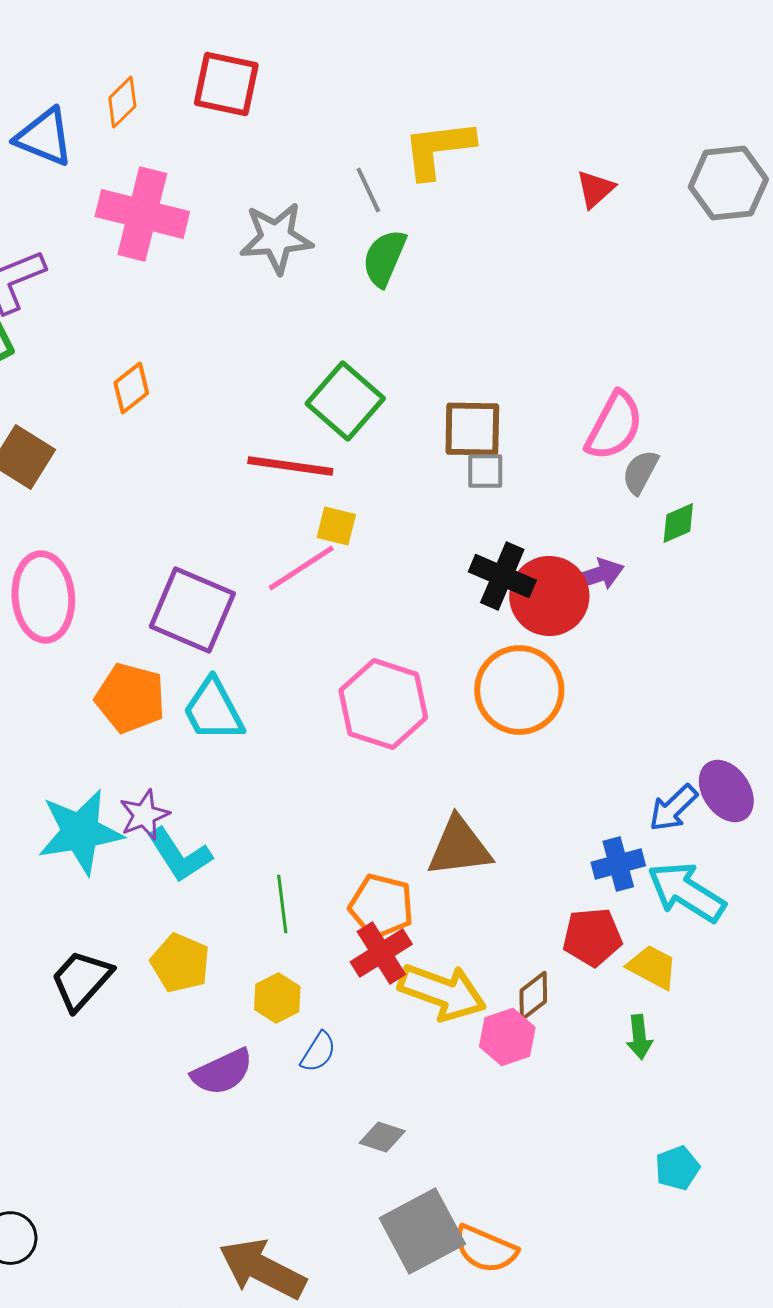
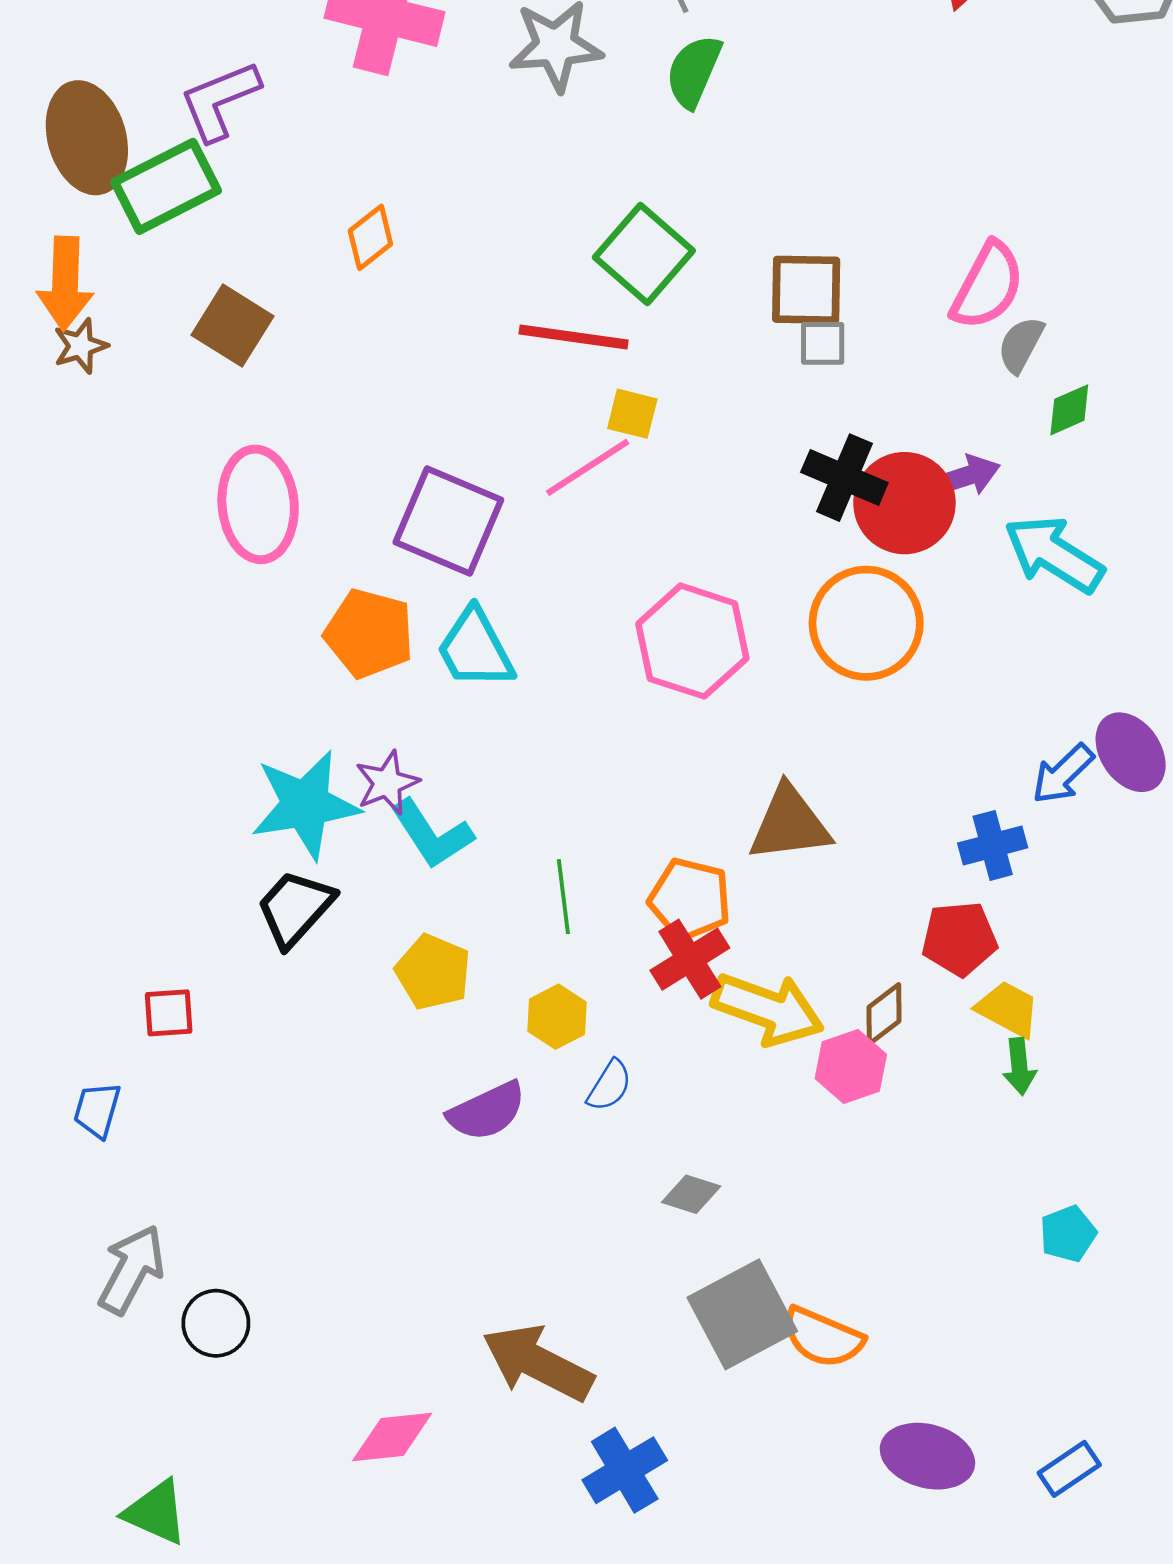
cyan arrow: (686, 892) -> (1054, 554), moved
yellow trapezoid: (652, 967) -> (1008, 1009), moved
black trapezoid: (81, 980) -> (295, 908), moved

